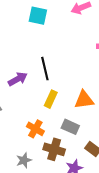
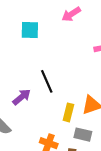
yellow rectangle: (51, 99) -> (68, 112), moved

